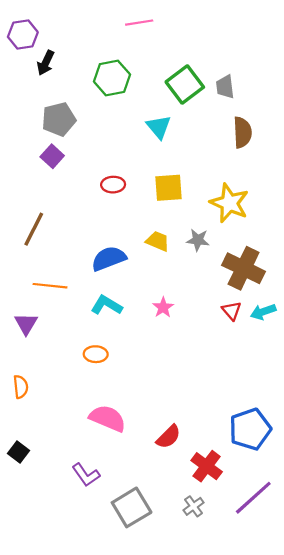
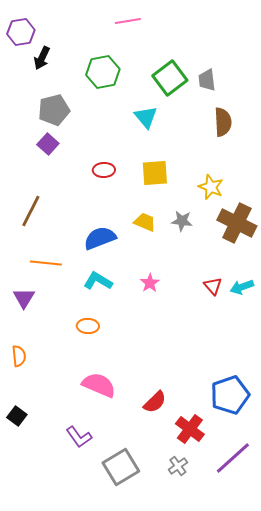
yellow star: (229, 203) -> (211, 187), size x0.7
brown cross: (244, 268) -> (237, 223), moved

